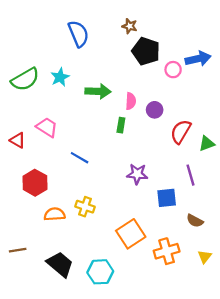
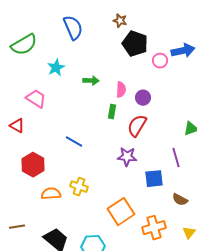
green semicircle: (25, 79) -> (24, 45), moved
green arrow: (98, 91) -> (91, 81), size x0.7
pink trapezoid: (47, 127) -> (36, 99), moved
red semicircle: (181, 132) -> (137, 126), moved

